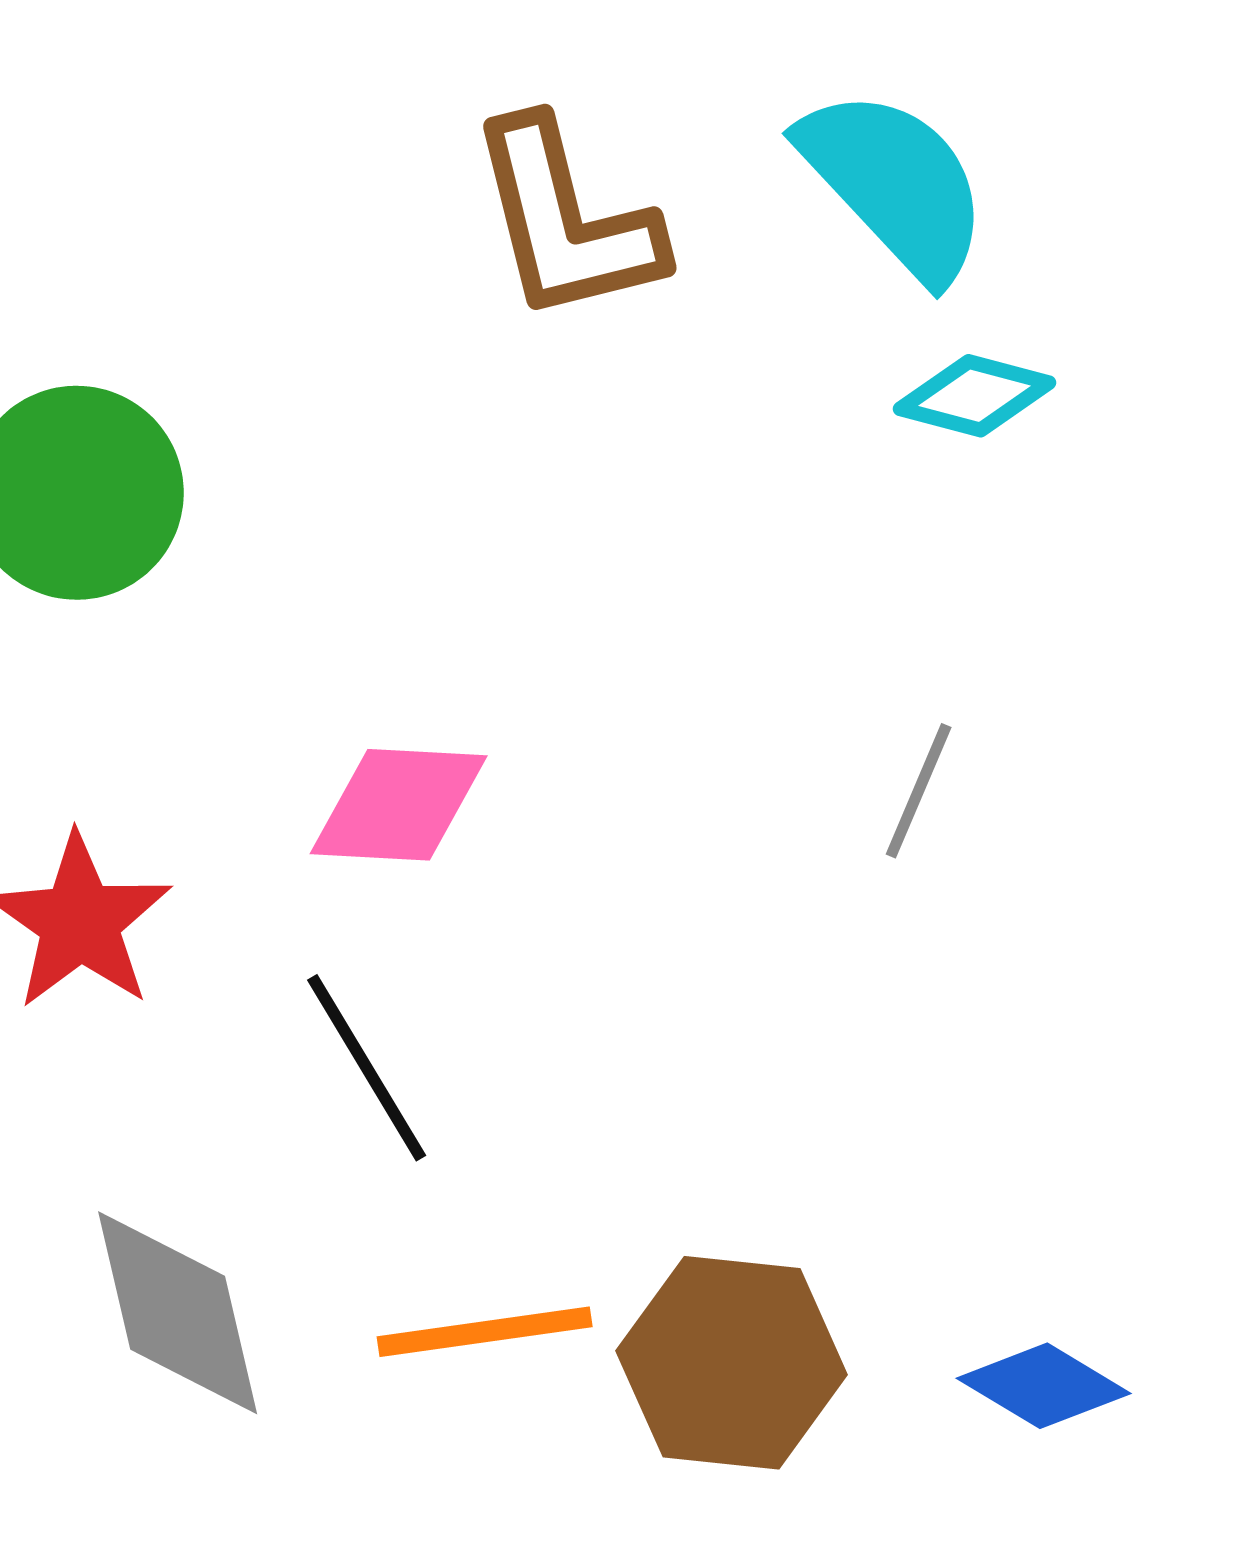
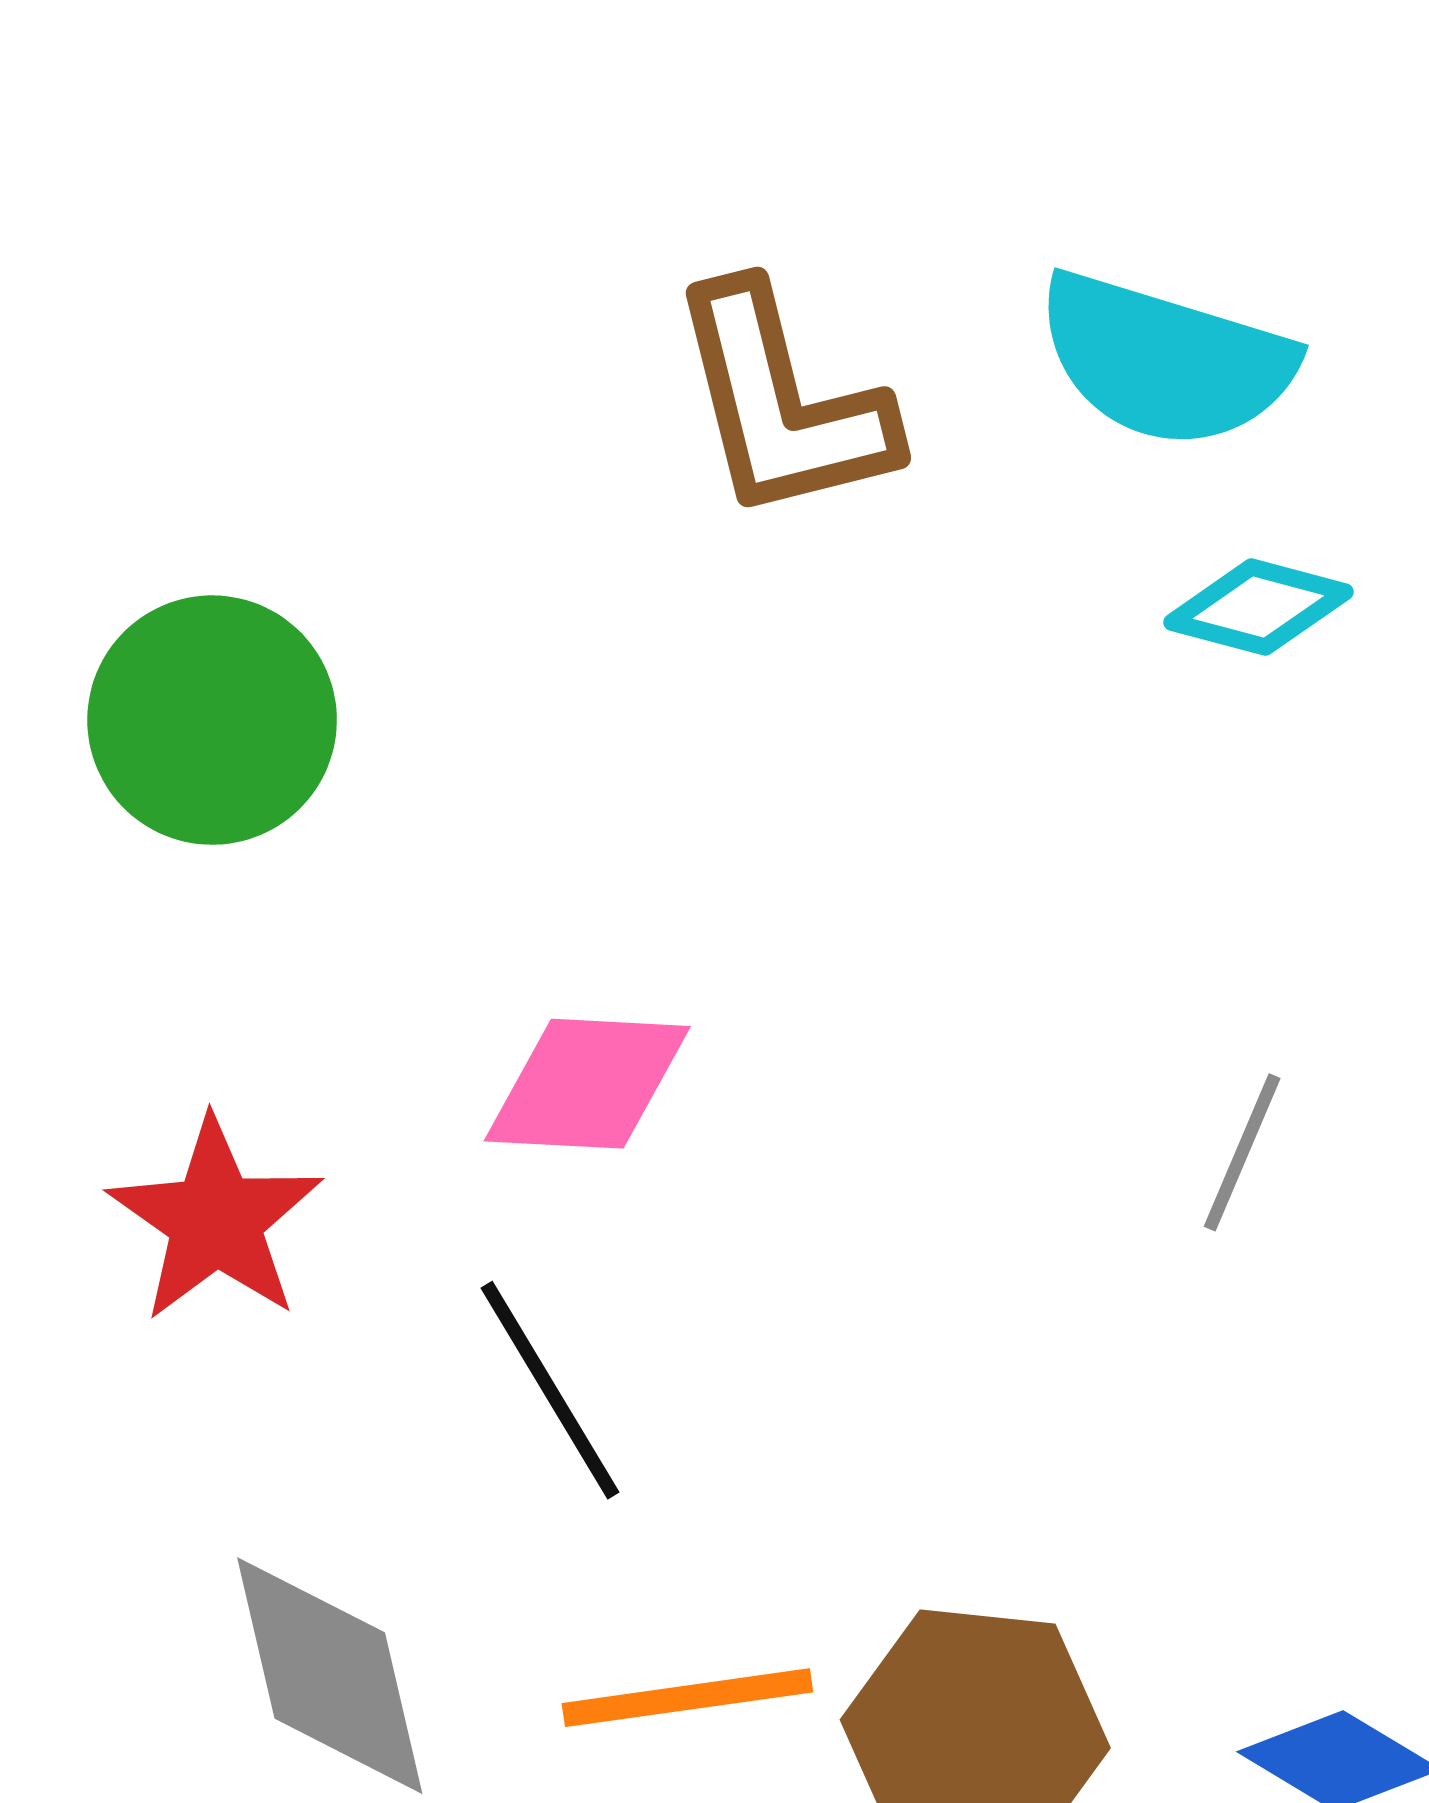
cyan semicircle: (895, 184) -> (1165, 360), turned 150
gray line: (919, 791) -> (1242, 1152), moved

